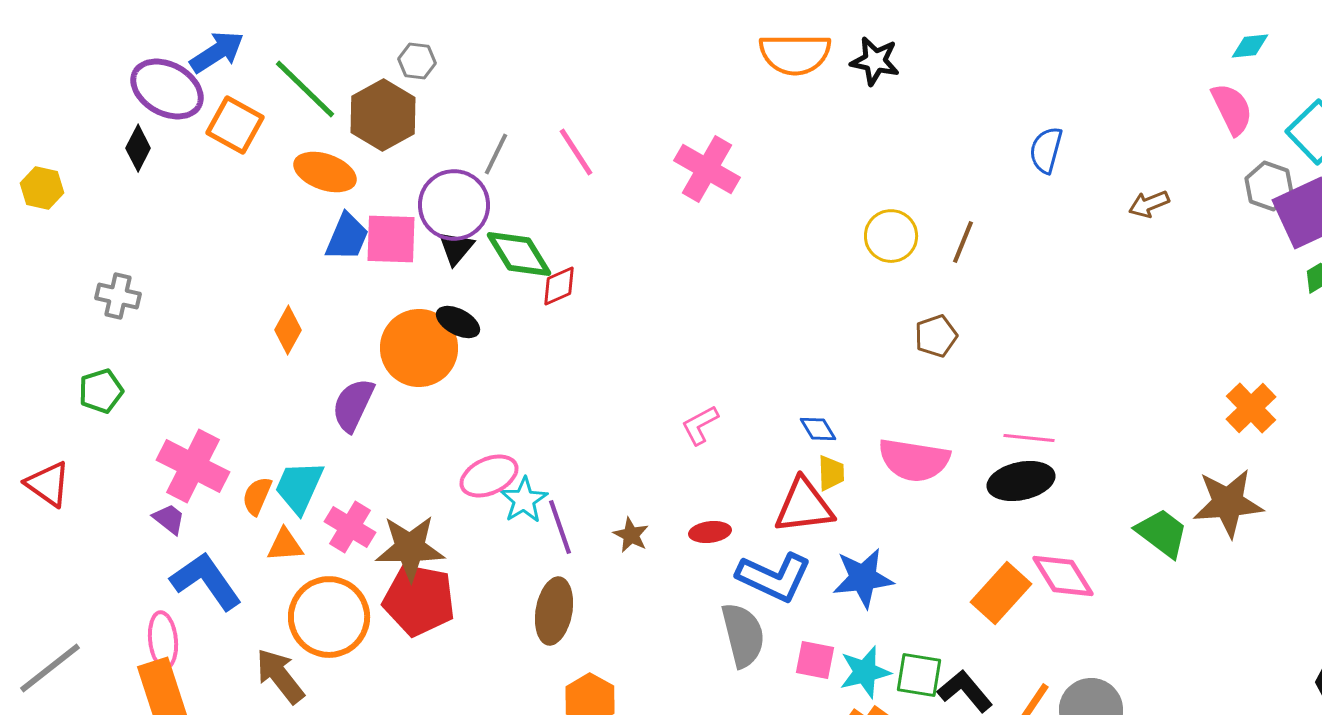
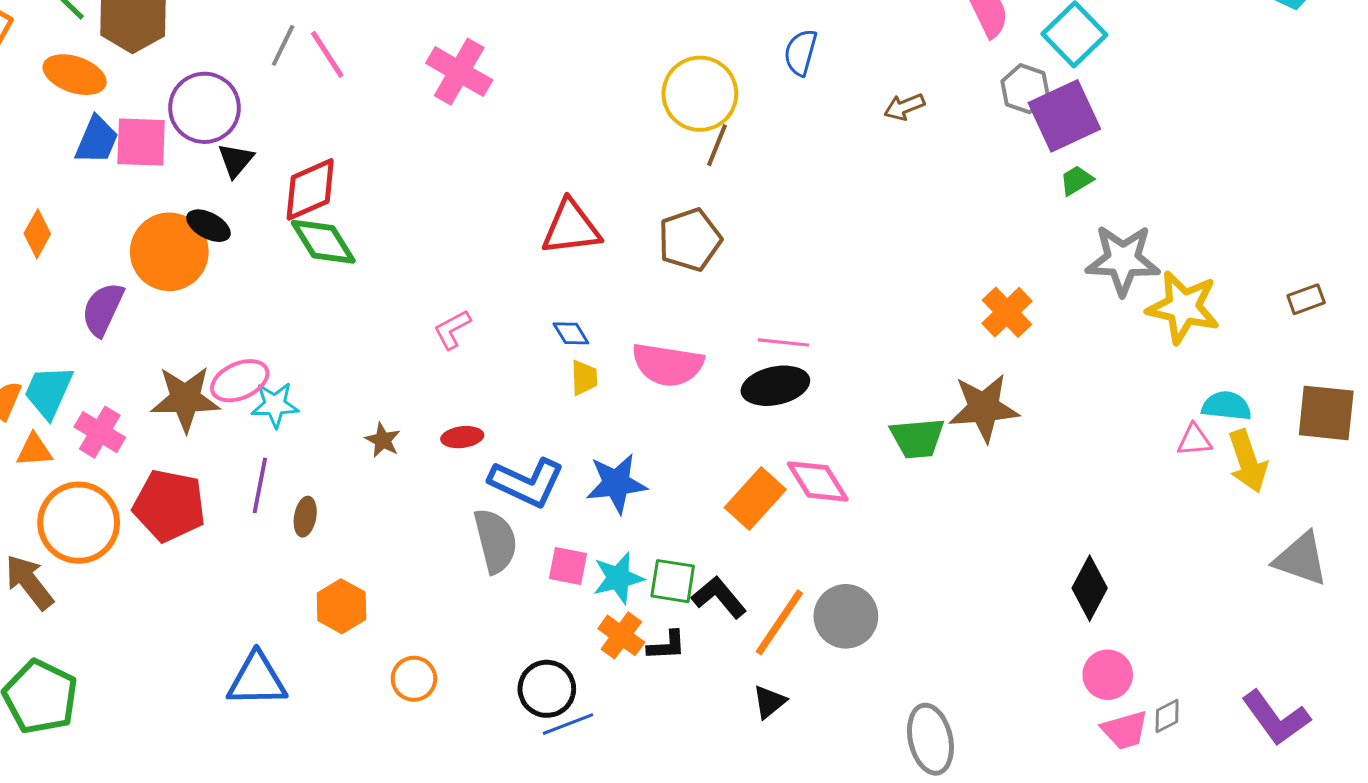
gray line: (496, 154) -> (283, 45), moved
yellow circle: (891, 236) -> (700, 94), moved, size x1.4
black triangle: (456, 248) -> (236, 160), moved
green diamond: (519, 254) -> (323, 242), moved
red diamond: (559, 286) -> (310, 189), size x1.6
brown pentagon: (936, 336) -> (690, 240), size x1.5
cyan star: (524, 500) -> (275, 405), turned 30
red triangle: (804, 506) -> (571, 228), moved
purple line: (560, 527) -> (260, 485), moved, turned 30
green trapezoid: (1162, 533) -> (917, 438), turned 138
brown star: (410, 548) -> (185, 399), moved
brown ellipse: (554, 611) -> (305, 517), size x0.6

